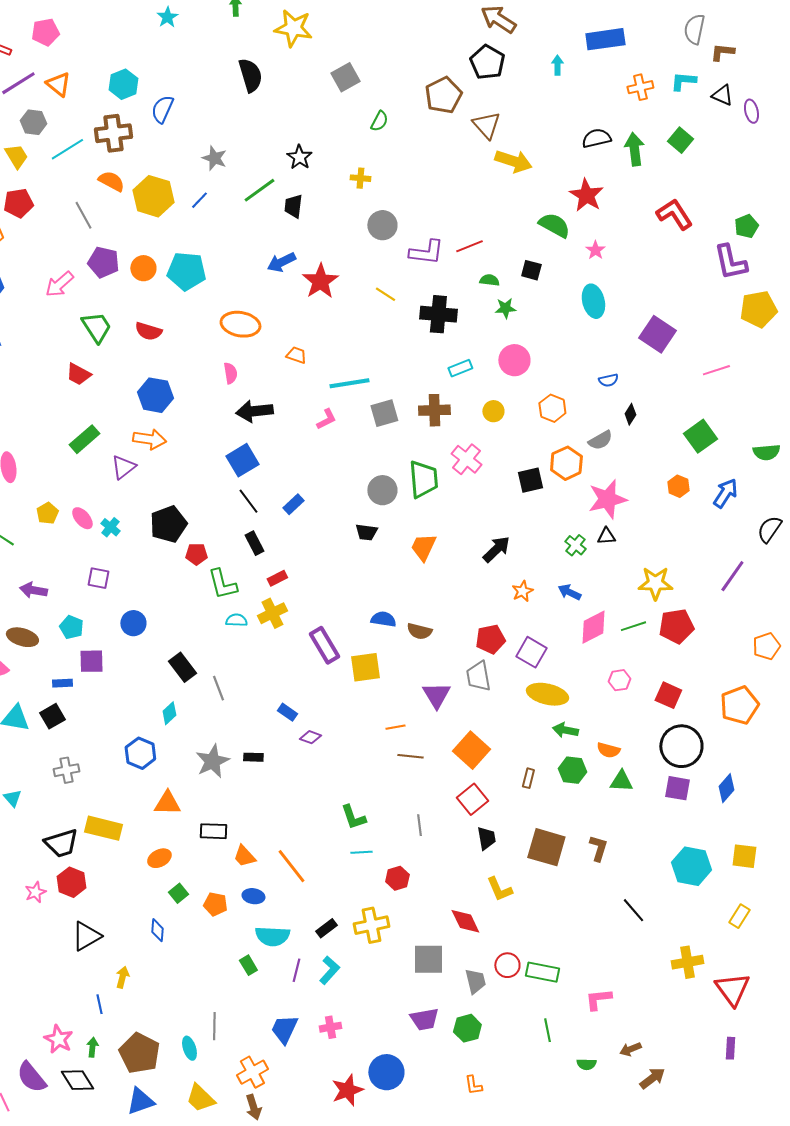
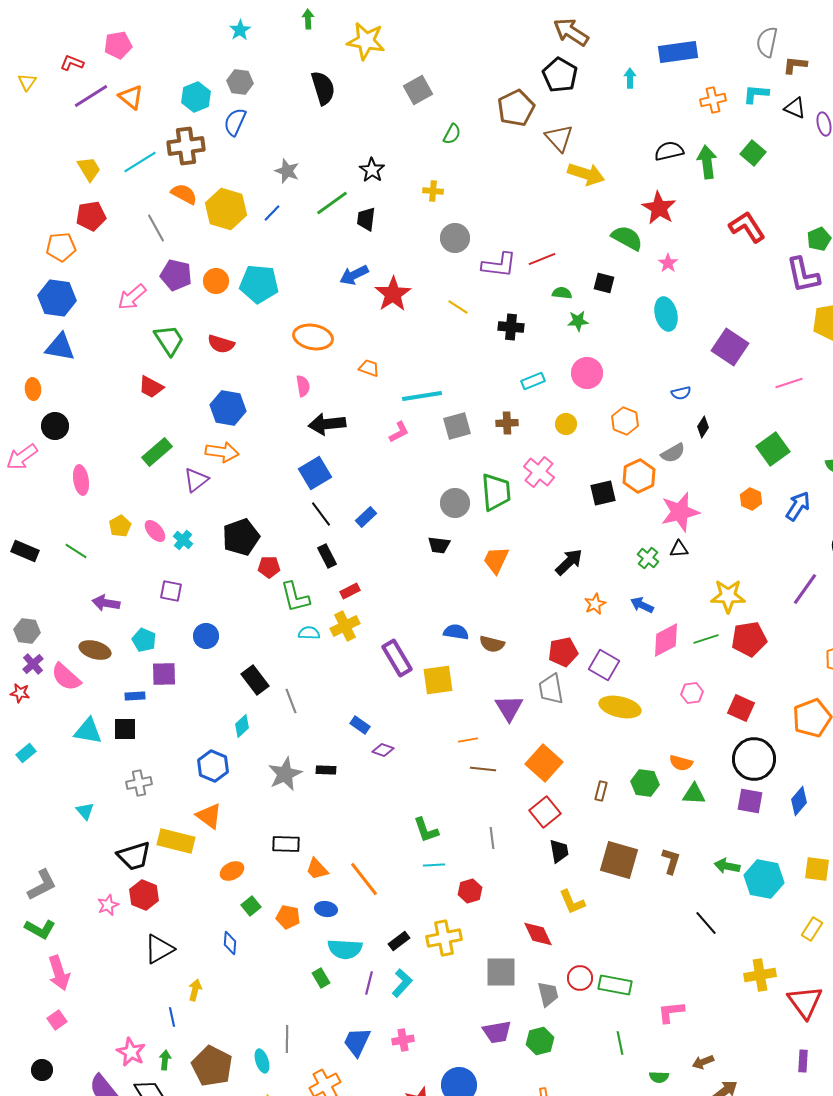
gray hexagon: (33, 122) -> (240, 82), moved
black cross: (438, 314) -> (511, 327), size x0.7
brown cross: (434, 410) -> (507, 423), size x0.7
black square: (52, 716) -> (125, 729), turned 30
green arrow: (565, 730) -> (727, 866), moved
orange triangle: (167, 803) -> (209, 816), moved, turned 36

